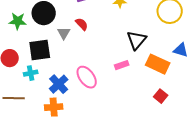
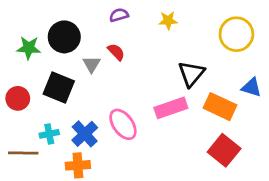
black square: (40, 50) -> (59, 87), turned 30
pink rectangle: (122, 65) -> (171, 108), size x1.6
cyan cross: (31, 73) -> (49, 134), moved
red square: (161, 96) -> (224, 150), size x1.6

